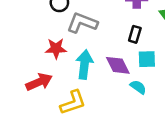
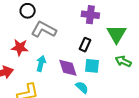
cyan arrow: (84, 65) -> (41, 63), size x0.7

